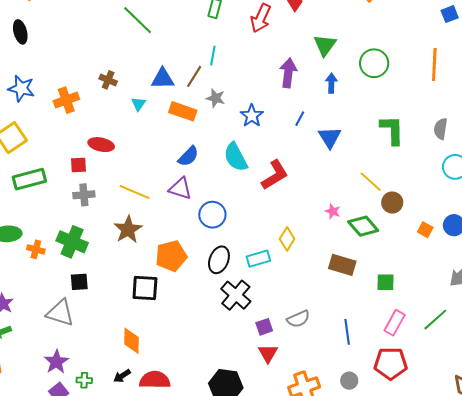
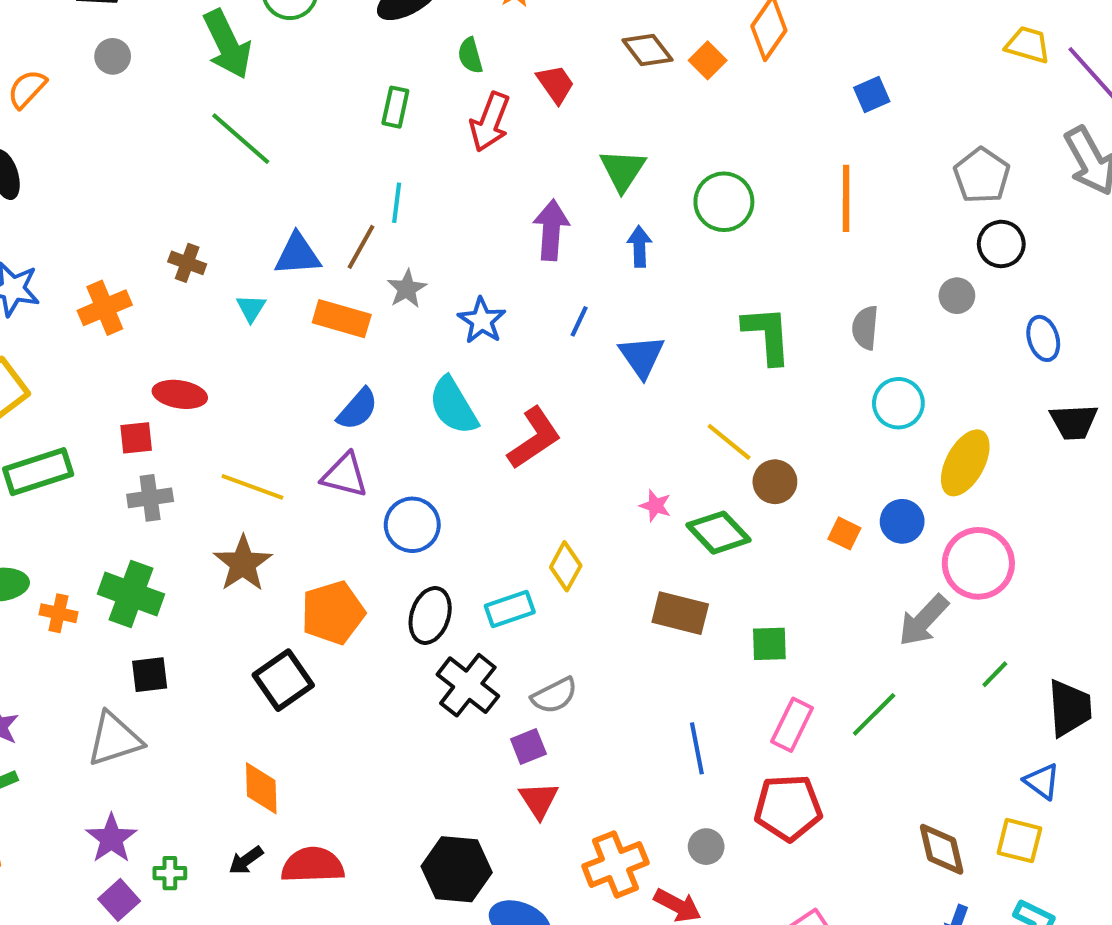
gray star: (216, 98) -> (407, 289), turned 30
black square: (145, 288) -> (283, 680), turned -36
gray triangle: (60, 313) -> (114, 739), turned -32
gray semicircle: (298, 319) -> (554, 696), moved

